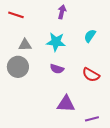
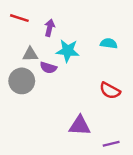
purple arrow: (62, 12) -> (50, 28), moved
cyan semicircle: (90, 36) -> (109, 43), turned 64
purple semicircle: (57, 69) -> (48, 68), moved

